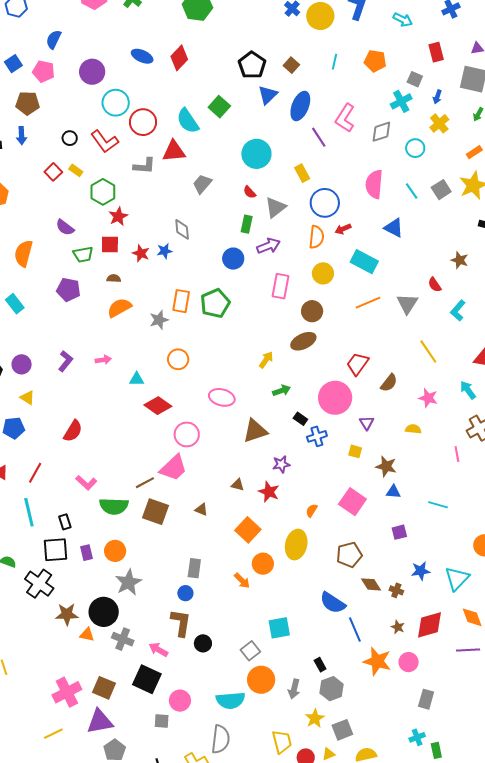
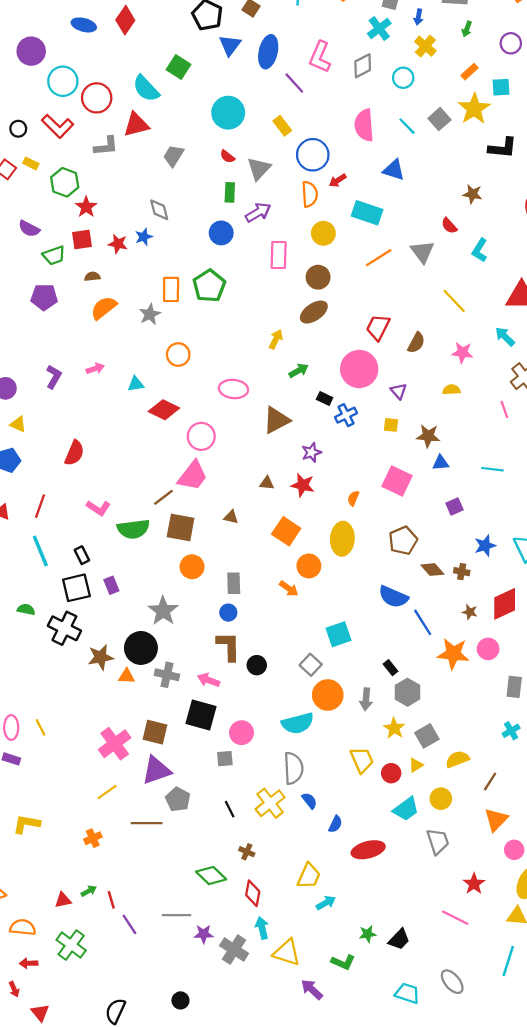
orange circle: (115, 551) -> (192, 567), moved

